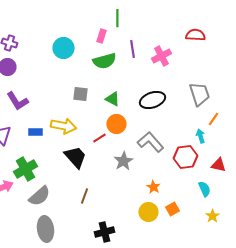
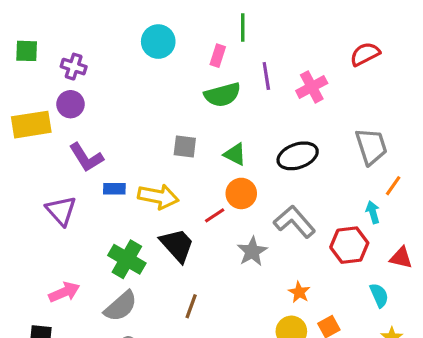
red semicircle: (195, 35) -> (365, 54), turned -30
cyan circle: (63, 48) -> (158, 42), moved
blue rectangle: (35, 132) -> (114, 189), moved
green cross: (25, 169) -> (127, 259), moved, turned -30

